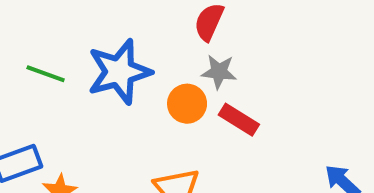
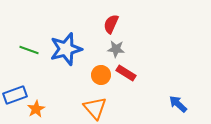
orange circle: (187, 104) -> (101, 75), moved

